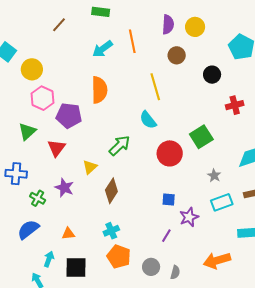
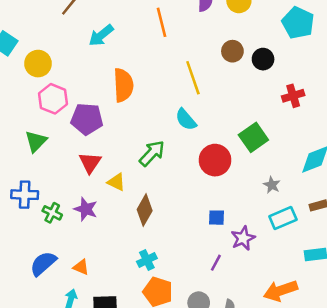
cyan arrow: (102, 49) -> (101, 35), moved
brown circle: (177, 55) -> (232, 51), moved
red triangle: (57, 148) -> (90, 163), moved
yellow triangle: (90, 167) -> (116, 182), turned -49
green cross: (38, 198) -> (52, 213), moved
orange triangle: (68, 234) -> (81, 267), moved, turned 32

